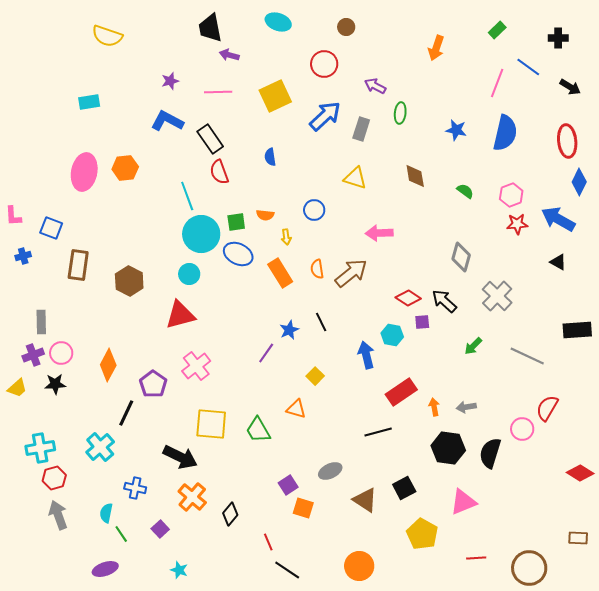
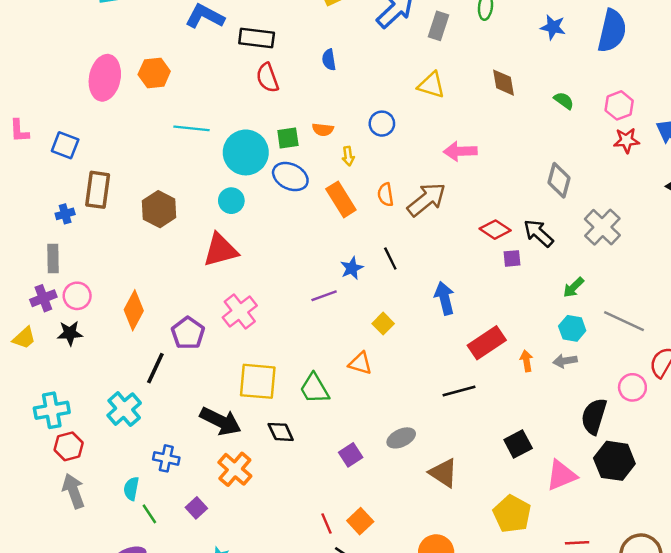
black rectangle: (210, 139) -> (257, 38), turned -48
cyan line: (187, 196) -> (192, 128), moved, turned -64
blue cross: (23, 256) -> (65, 214), moved
cyan hexagon: (392, 335) -> (572, 328), moved
purple line: (266, 353) -> (324, 296), turned 35
gray line: (527, 356) -> (624, 321), moved
black hexagon: (448, 448) -> (614, 461), moved
black square: (404, 488) -> (518, 444), moved
orange square: (303, 508) -> (360, 521), moved, turned 30
black diamond: (230, 514) -> (281, 432), moved, turned -65

